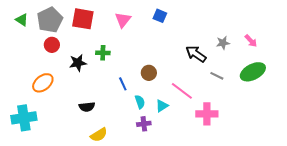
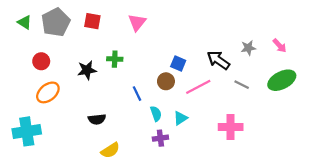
blue square: (160, 16) -> (178, 63), moved
red square: (83, 19) -> (92, 21), size x0.7
red circle: (52, 45) -> (41, 61), moved
pink line: (182, 91) -> (198, 87), moved, turned -65

